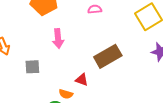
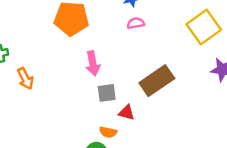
gray square: (32, 67) -> (107, 93), moved

